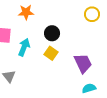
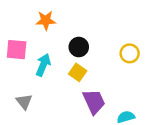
yellow circle: (92, 14) -> (130, 53), moved
purple trapezoid: (83, 63) -> (94, 102), moved

